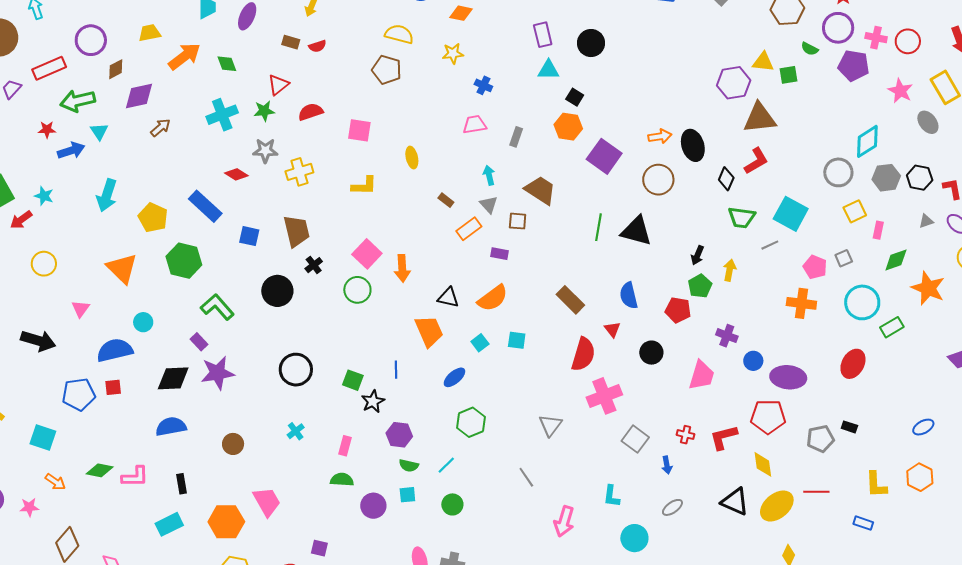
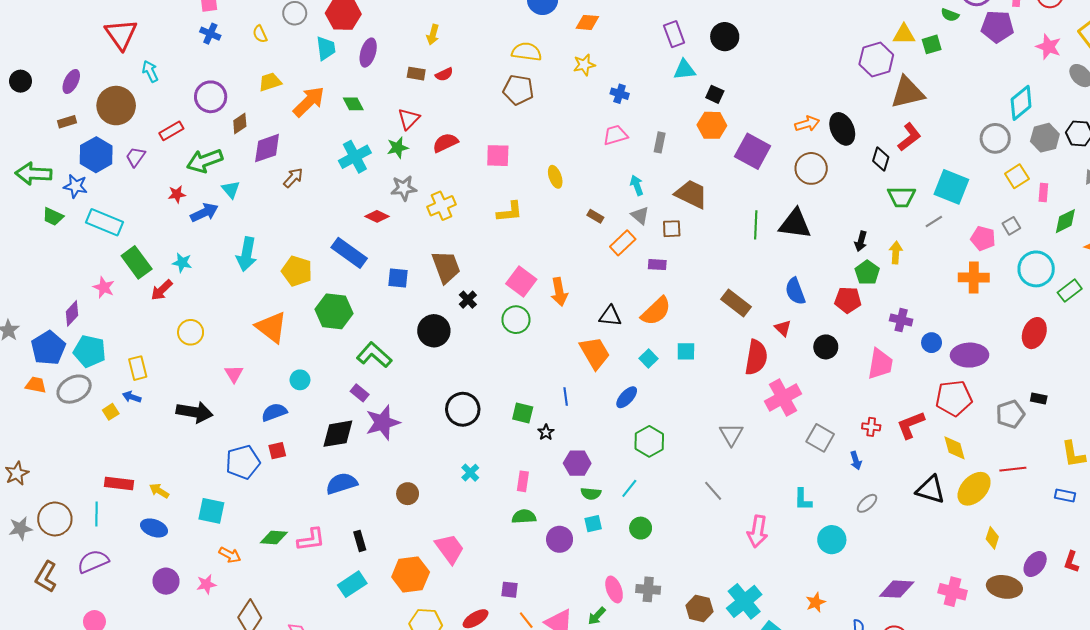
red rectangle: (49, 68) -> (171, 131), size x0.7
blue semicircle: (115, 350) -> (274, 412), size x0.7
black star: (373, 401) -> (546, 432), size x0.7

